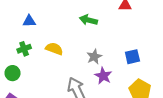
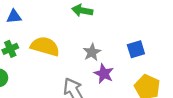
yellow semicircle: (54, 49) -> (45, 46), size x1.4

